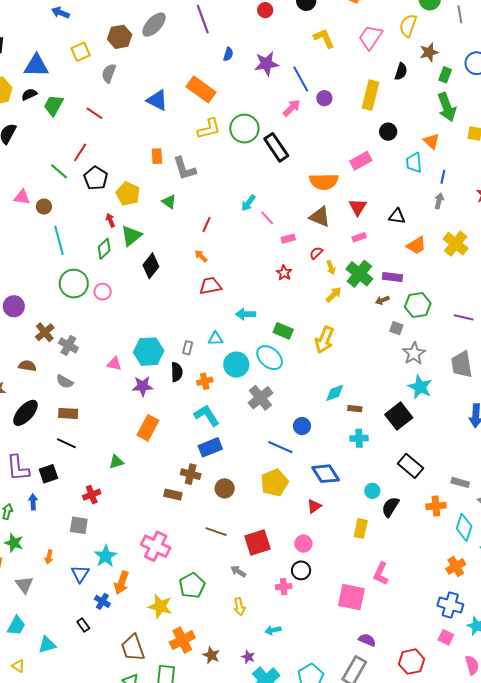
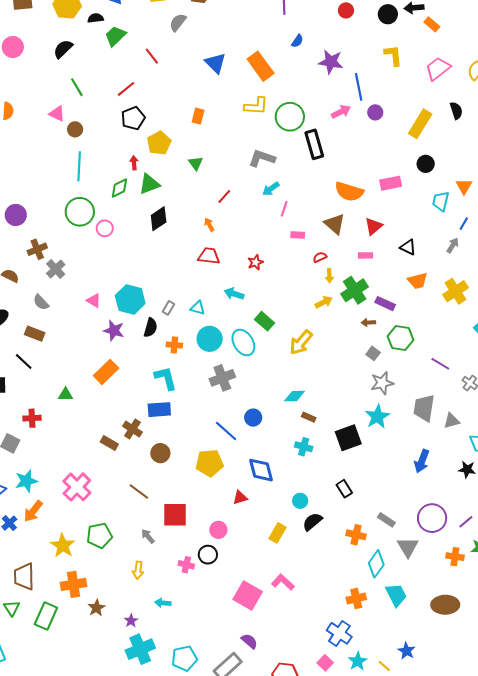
black semicircle: (401, 71) -> (456, 111), turned -54
gray L-shape: (184, 169) -> (262, 158), moved, turned 108
green line: (59, 171) -> (77, 87), moved
pink line: (267, 218) -> (284, 209), turned 42
red star: (284, 273) -> (255, 262), moved
black rectangle: (411, 466) -> (344, 489), size x0.7
pink L-shape: (381, 574) -> (283, 582), turned 90

